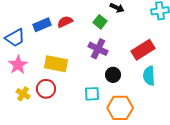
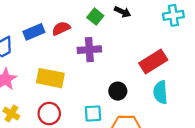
green square: (100, 22) -> (95, 17), moved
purple cross: (98, 49) -> (89, 50), moved, turned -30
red circle: (46, 89) -> (49, 114), moved

